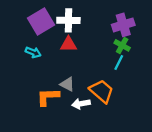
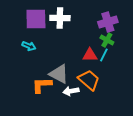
purple square: (41, 21) -> (36, 19), turned 30
red triangle: (68, 44) -> (90, 55), moved
gray triangle: (67, 84) -> (59, 74), size x1.5

